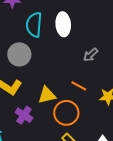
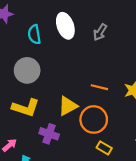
cyan semicircle: (34, 25) -> (34, 34), size x0.7
gray arrow: (91, 55) -> (100, 32), moved

